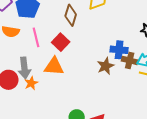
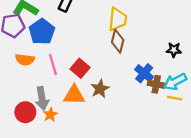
brown diamond: (71, 15) -> (118, 41), moved
blue cross: (119, 50) -> (144, 73), turned 36
brown star: (106, 66) -> (100, 89), moved

